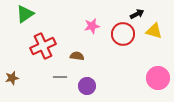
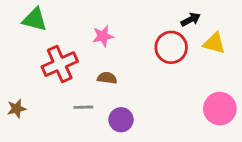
green triangle: (25, 14) -> (35, 19), turned 48
pink star: (92, 26) -> (103, 36), moved

